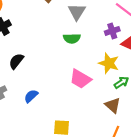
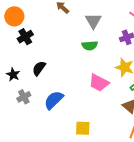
blue semicircle: (31, 96) -> (54, 100), size x1.5

